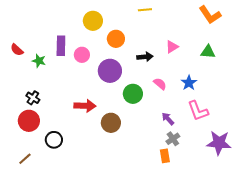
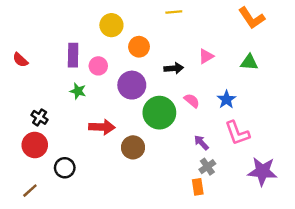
green star: (39, 61) -> (78, 91), moved
green circle: (133, 94) -> (159, 113), size x1.4

